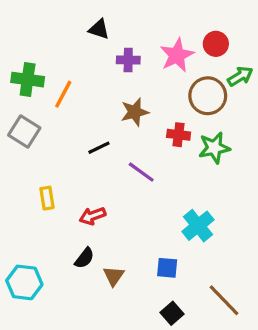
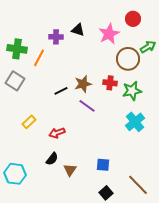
black triangle: (99, 29) -> (78, 30), moved
red circle: (216, 44) -> (133, 19), moved
purple cross: (128, 60) -> (56, 37), moved
brown star: (135, 112) -> (83, 84), moved
yellow rectangle: (47, 198) -> (29, 122), turned 56
cyan cross: (198, 226) -> (135, 122), moved

